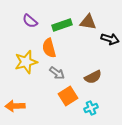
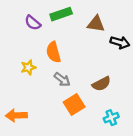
green rectangle: (62, 25) -> (61, 14), moved
yellow star: (26, 62) -> (28, 67), size x0.6
cyan cross: (91, 108) -> (111, 118), moved

